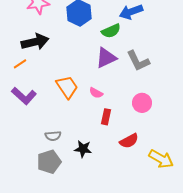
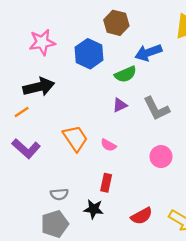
purple triangle: (106, 58) -> (120, 105), size x0.6
red rectangle: (106, 117) -> (106, 183), moved
red semicircle: (129, 141) -> (142, 216), moved

